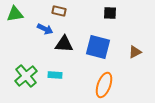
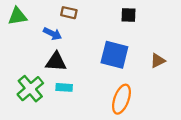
black triangle: (64, 44) -> (56, 62), moved

